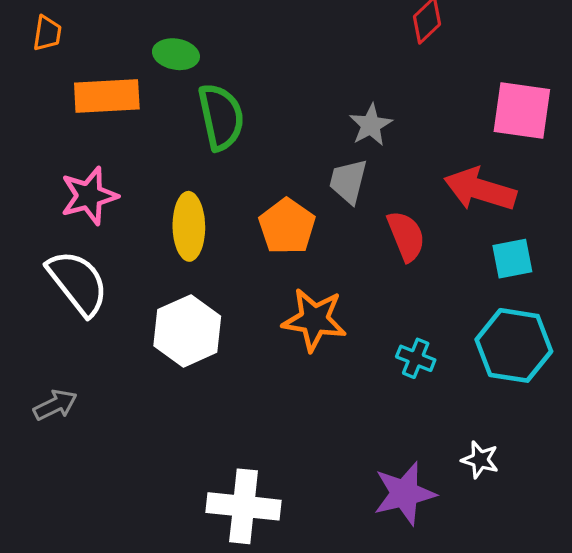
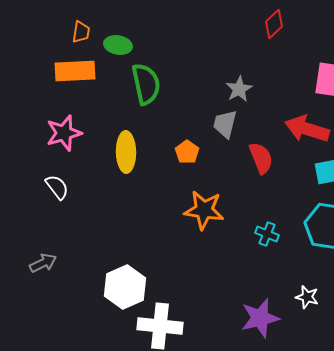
orange trapezoid: (47, 33) -> (81, 32), moved
orange pentagon: (287, 226) -> (187, 152), size x0.7
white semicircle: (78, 283) -> (57, 187), size x0.6
white hexagon: (187, 331) -> (125, 287), moved

